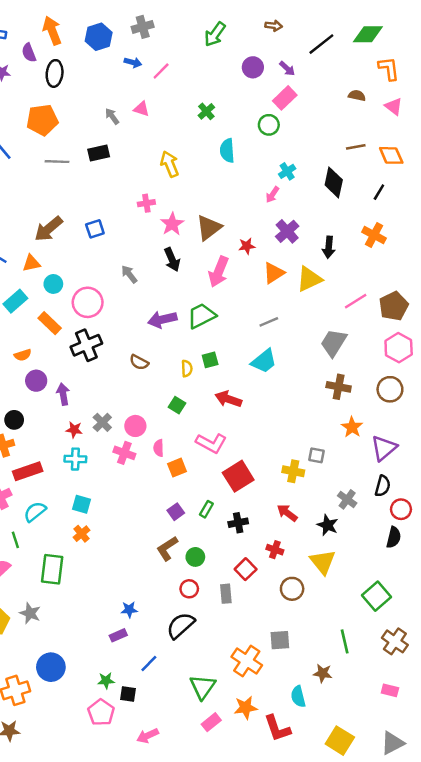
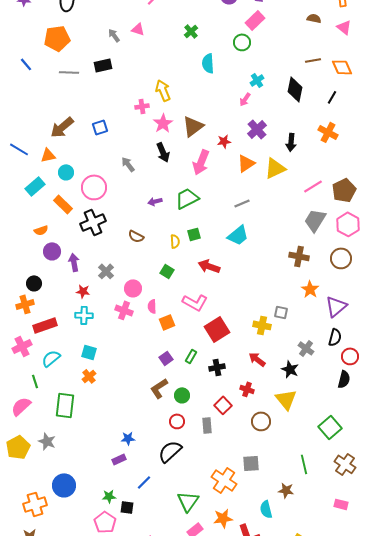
yellow arrow: (170, 164) -> (163, 90), moved
purple arrow: (162, 319) -> (155, 201), size x0.6
gray trapezoid: (334, 343) -> (315, 220), moved
gray cross: (102, 422) -> (106, 271), moved

